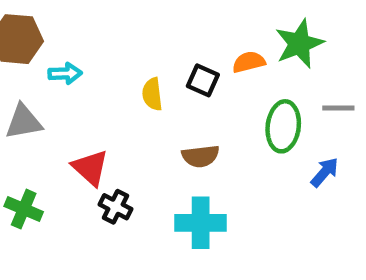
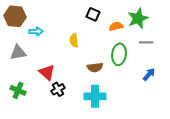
black square: (203, 80) -> (93, 14), moved
gray line: (338, 108) -> (146, 42), moved
green ellipse: (283, 126) -> (119, 54), moved
black cross: (116, 207) -> (58, 89), turned 32

